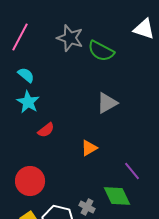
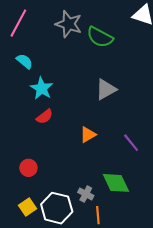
cyan star: (28, 102) -> (42, 88), moved
purple line: (132, 171) -> (131, 143), moved
red circle: (30, 181) -> (28, 168), size x0.6

